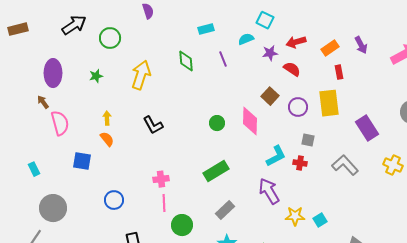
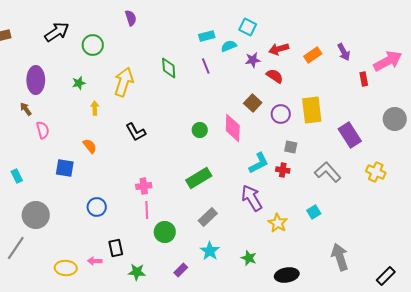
cyan rectangle: (206, 29) -> (207, 36), moved
red rectangle: (339, 72) -> (364, 79), moved
yellow arrow: (107, 118) -> (95, 108), moved
pink semicircle: (60, 123) -> (43, 130), size x0.7
yellow star: (295, 216) -> (278, 223), turned 30
cyan square: (320, 220) -> (314, 212), moved

